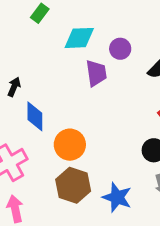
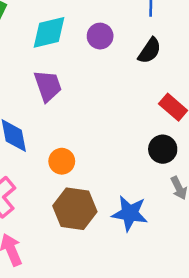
purple trapezoid: (96, 73) -> (48, 86), moved
orange circle: (70, 145) -> (62, 161), size x0.7

